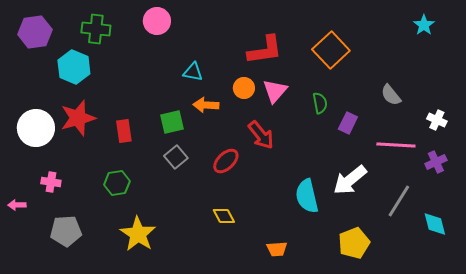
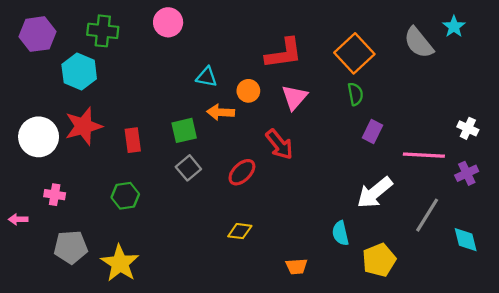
orange circle: (244, 88) -> (248, 91), moved
gray semicircle: (391, 95) -> (419, 43), moved, size x1.4
green semicircle: (320, 103) -> (355, 94), moved
cyan semicircle: (307, 196) -> (340, 233), moved, size x0.7
yellow diamond: (224, 216) -> (240, 231), turned -55
yellow star: (138, 234) -> (120, 263), moved

